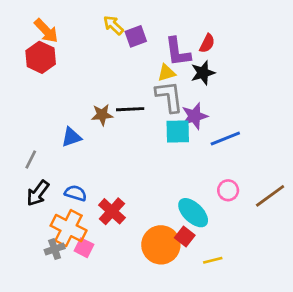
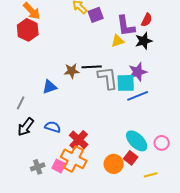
gray L-shape: (169, 97) -> (108, 78), moved
blue line: (225, 139) -> (138, 96), moved
pink circle: (228, 190) -> (162, 143), moved
orange cross: (69, 228) -> (74, 159), moved
orange circle: (161, 245) -> (114, 164), size x0.7

